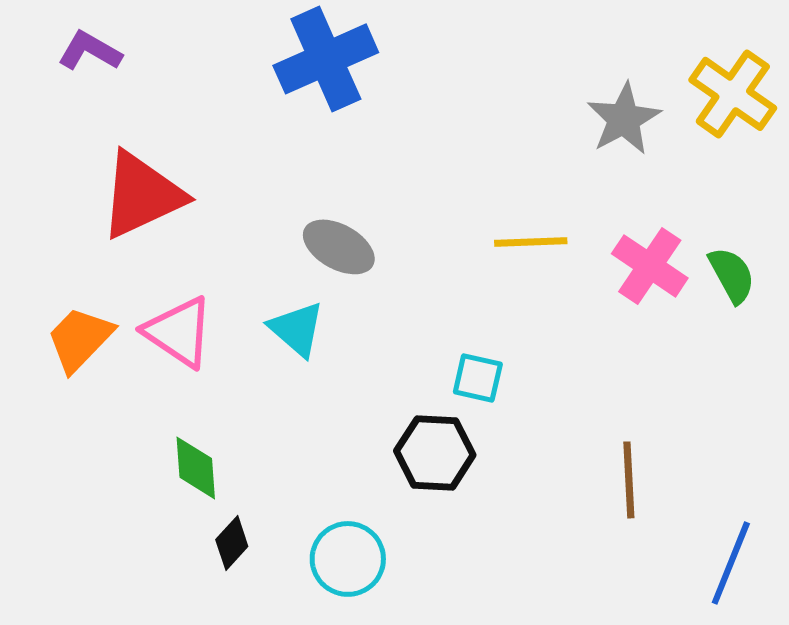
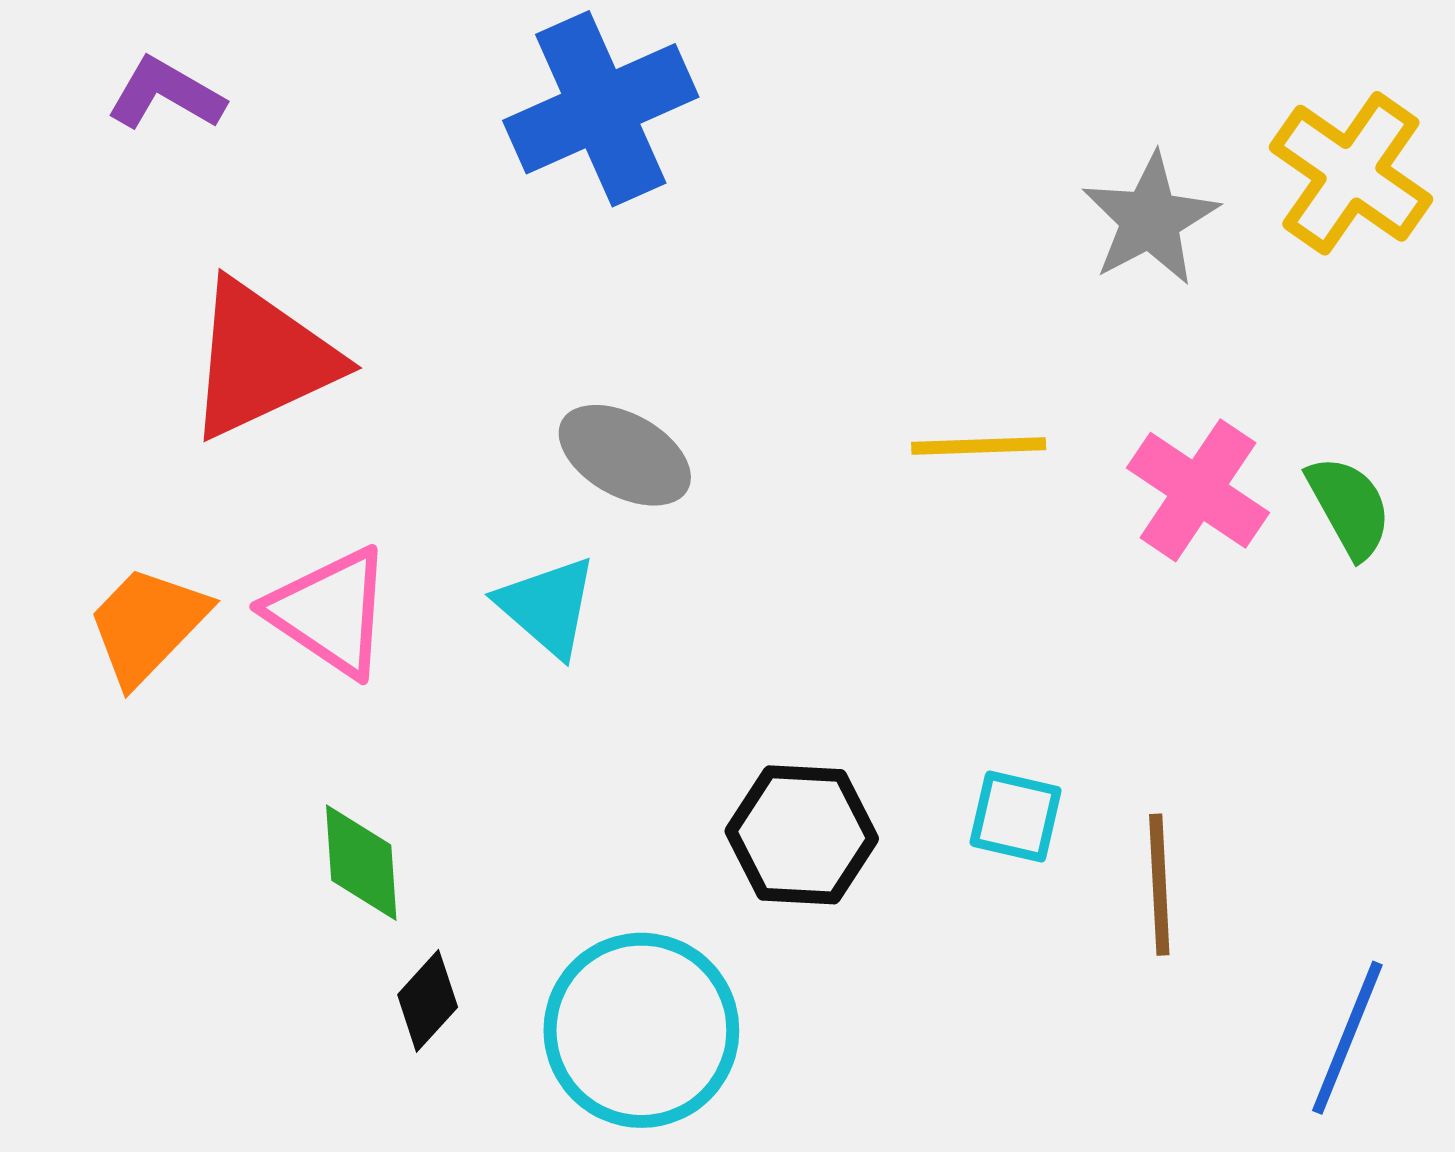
cyan square: (478, 378) -> (1016, 816), moved
cyan circle: (348, 559) -> (641, 1030), size x1.4

